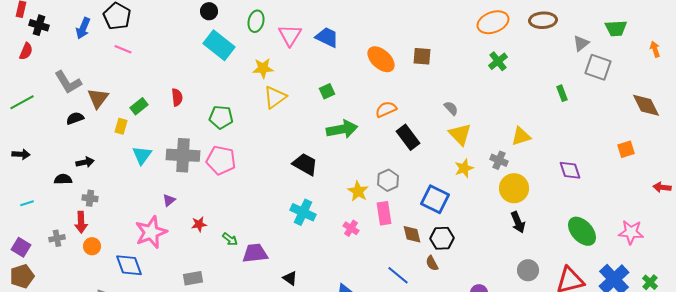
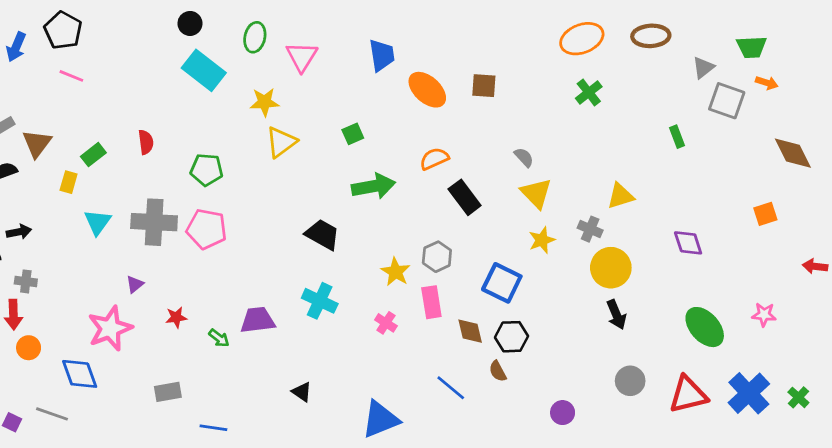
blue trapezoid: (327, 37) -> (382, 55), moved, turned 55
orange arrow: (655, 49) -> (767, 83), moved, turned 126
pink star: (631, 232) -> (764, 315), moved, size x0.7
purple trapezoid: (255, 253) -> (258, 320), moved

